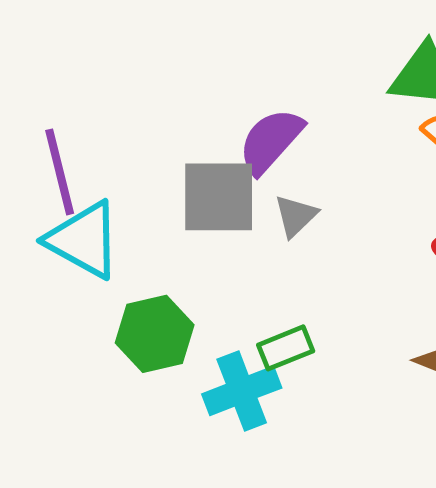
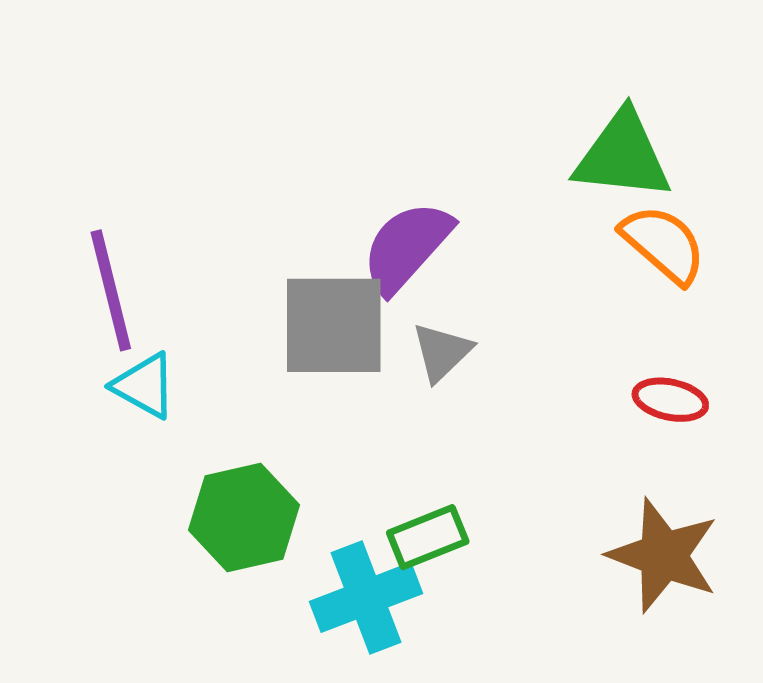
cyan triangle: (84, 240) -> (144, 386), size x0.6

